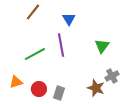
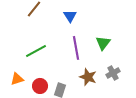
purple line: (61, 45) -> (76, 48), moved
brown star: (96, 88) -> (88, 77), moved

